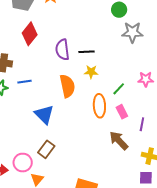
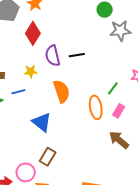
red diamond: (30, 34) -> (33, 33), moved
yellow star: (91, 72) -> (31, 71), moved
pink rectangle: (122, 112) -> (119, 111), turned 64

